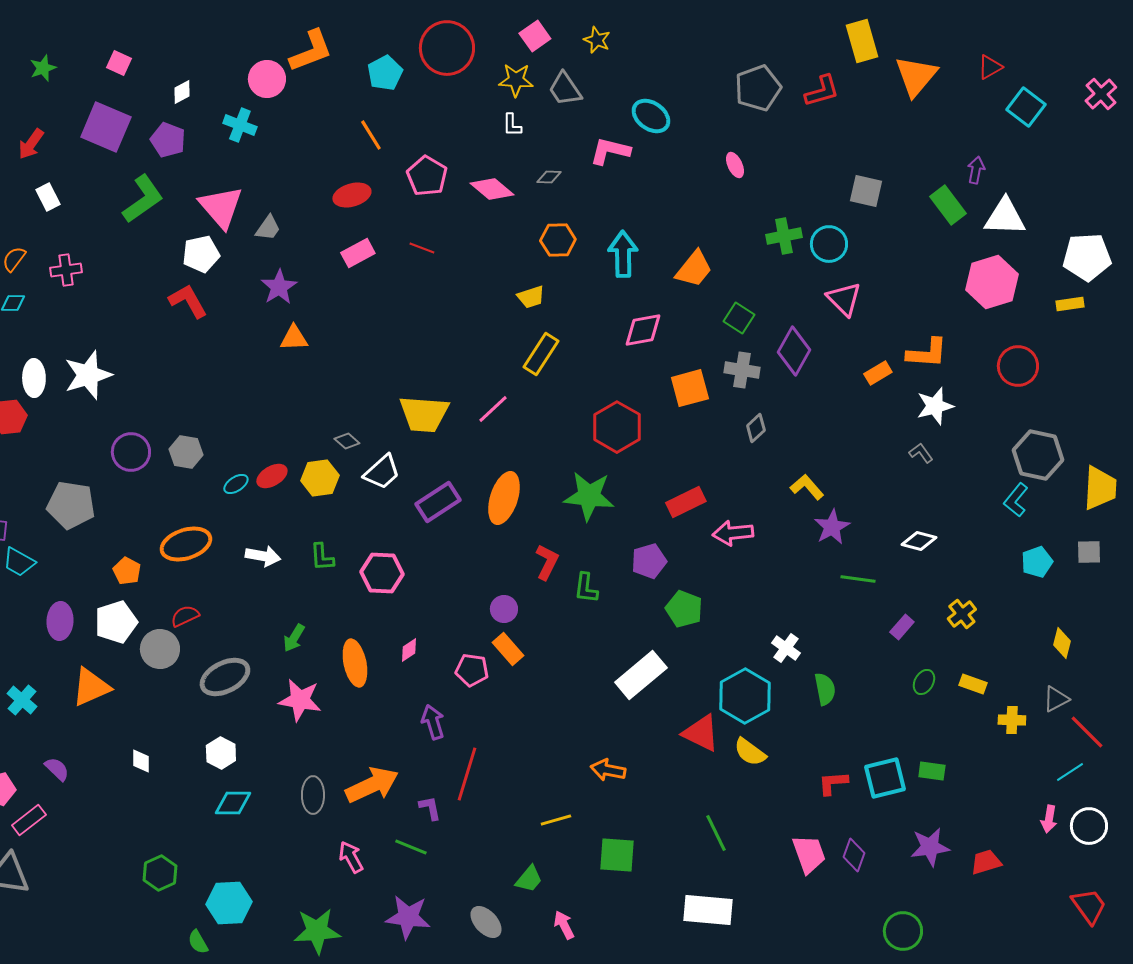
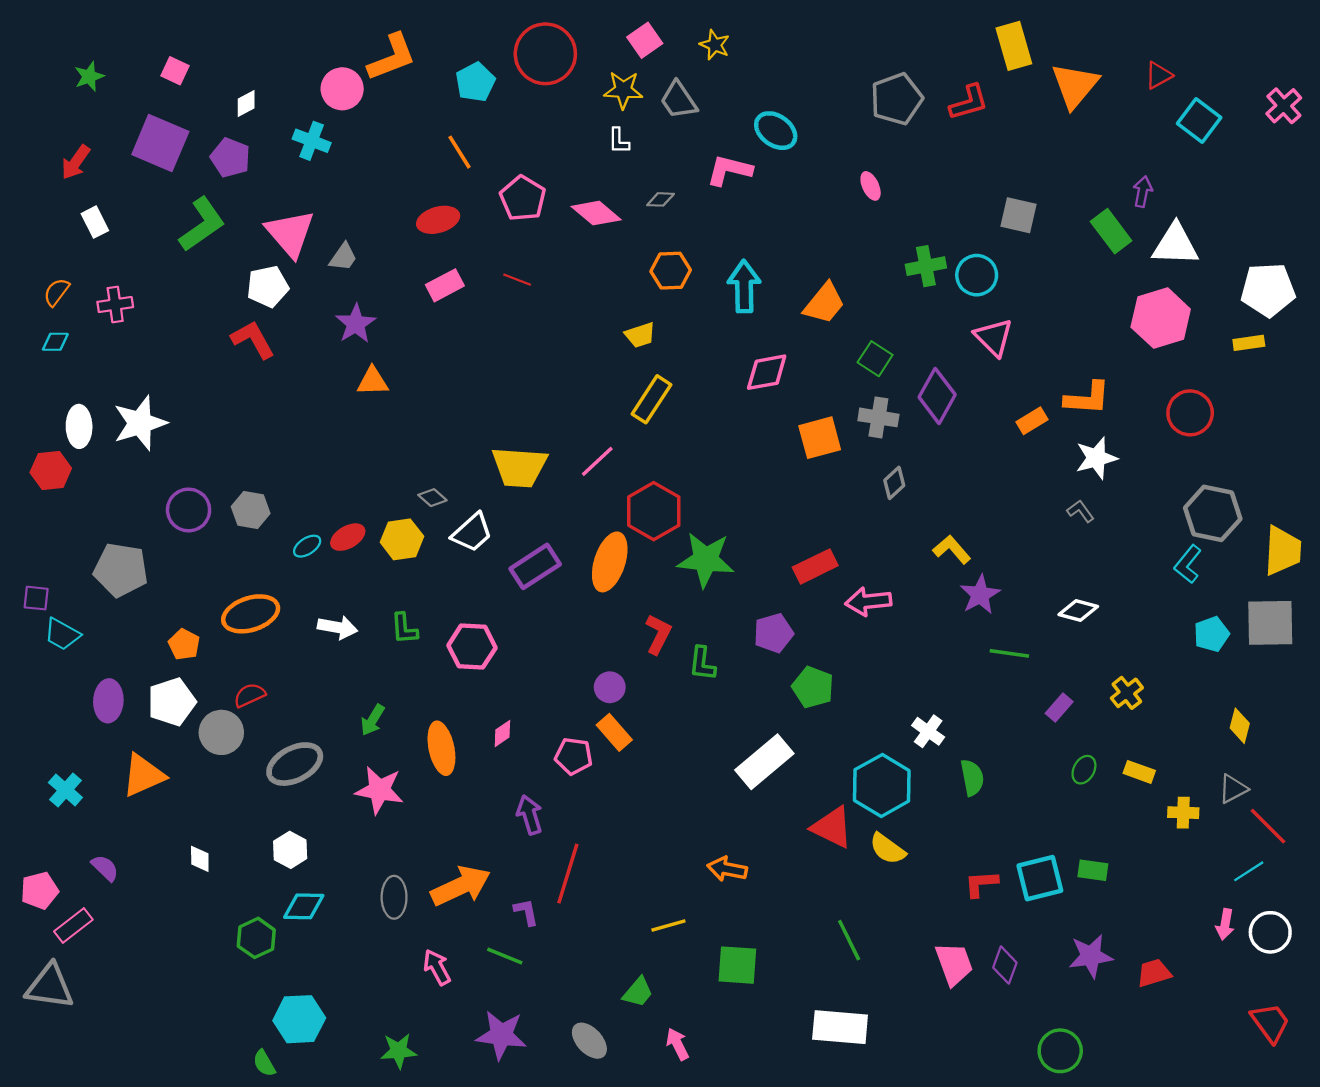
red hexagon: (617, 427) -> (654, 511), moved
gray square: (1089, 552) -> (1270, 623), size x1.8
green hexagon: (160, 873) -> (256, 938), moved
green star: (317, 931) -> (399, 1051), size x0.7

